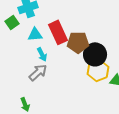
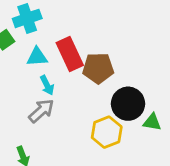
black circle: (95, 54) -> (128, 104), moved
yellow hexagon: (98, 70) -> (107, 132), moved

